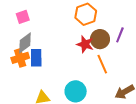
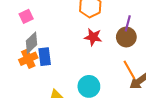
brown circle: (100, 39) -> (126, 37), moved
orange line: (102, 64) -> (129, 70), moved

